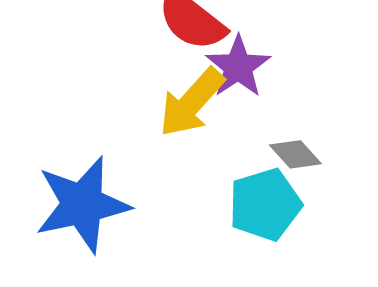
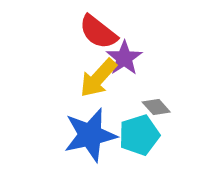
blue star: (82, 205) -> (90, 135), moved

